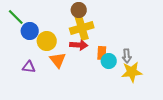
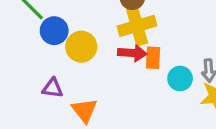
orange rectangle: (102, 53) -> (153, 58), moved
orange triangle: (58, 60) -> (84, 110), moved

